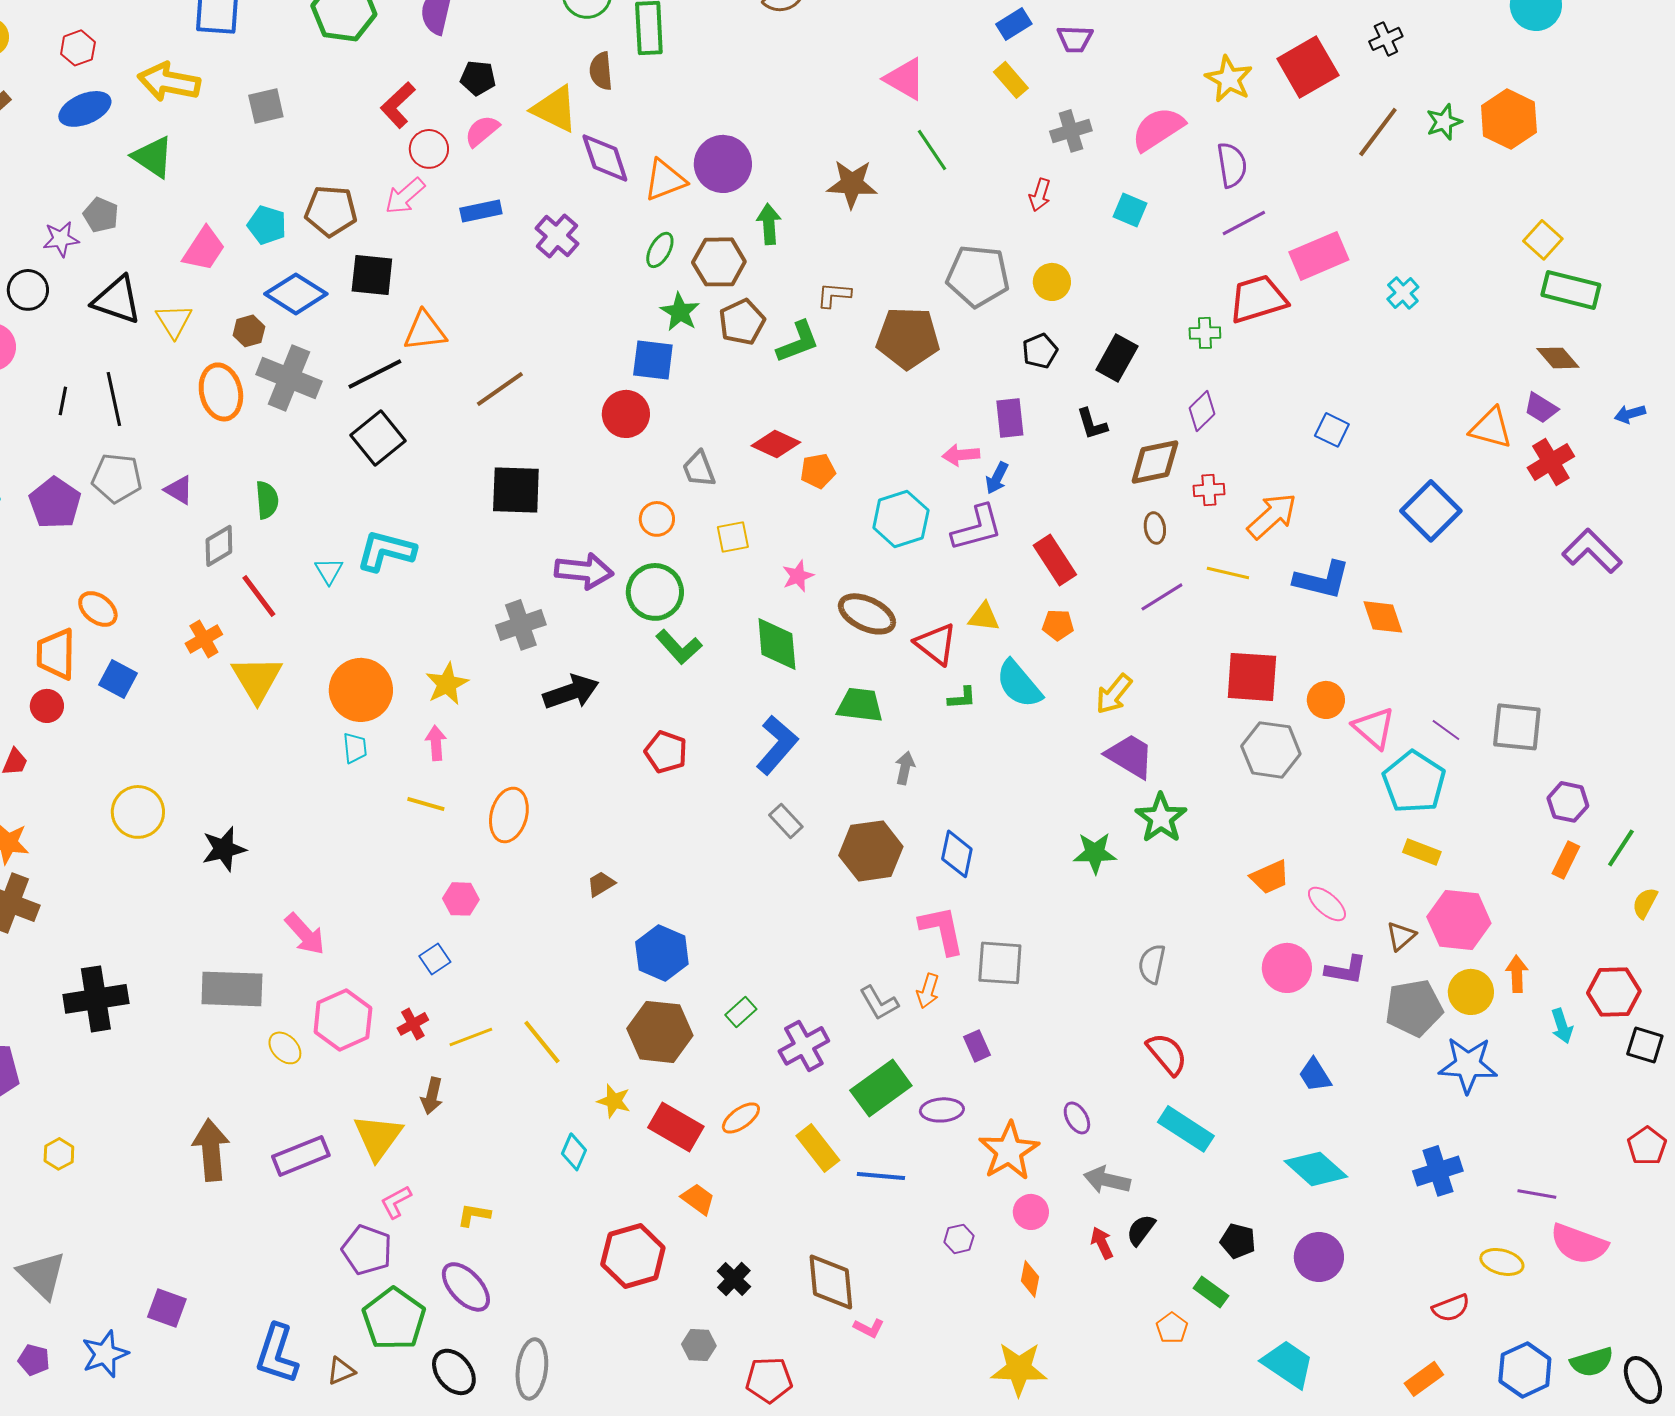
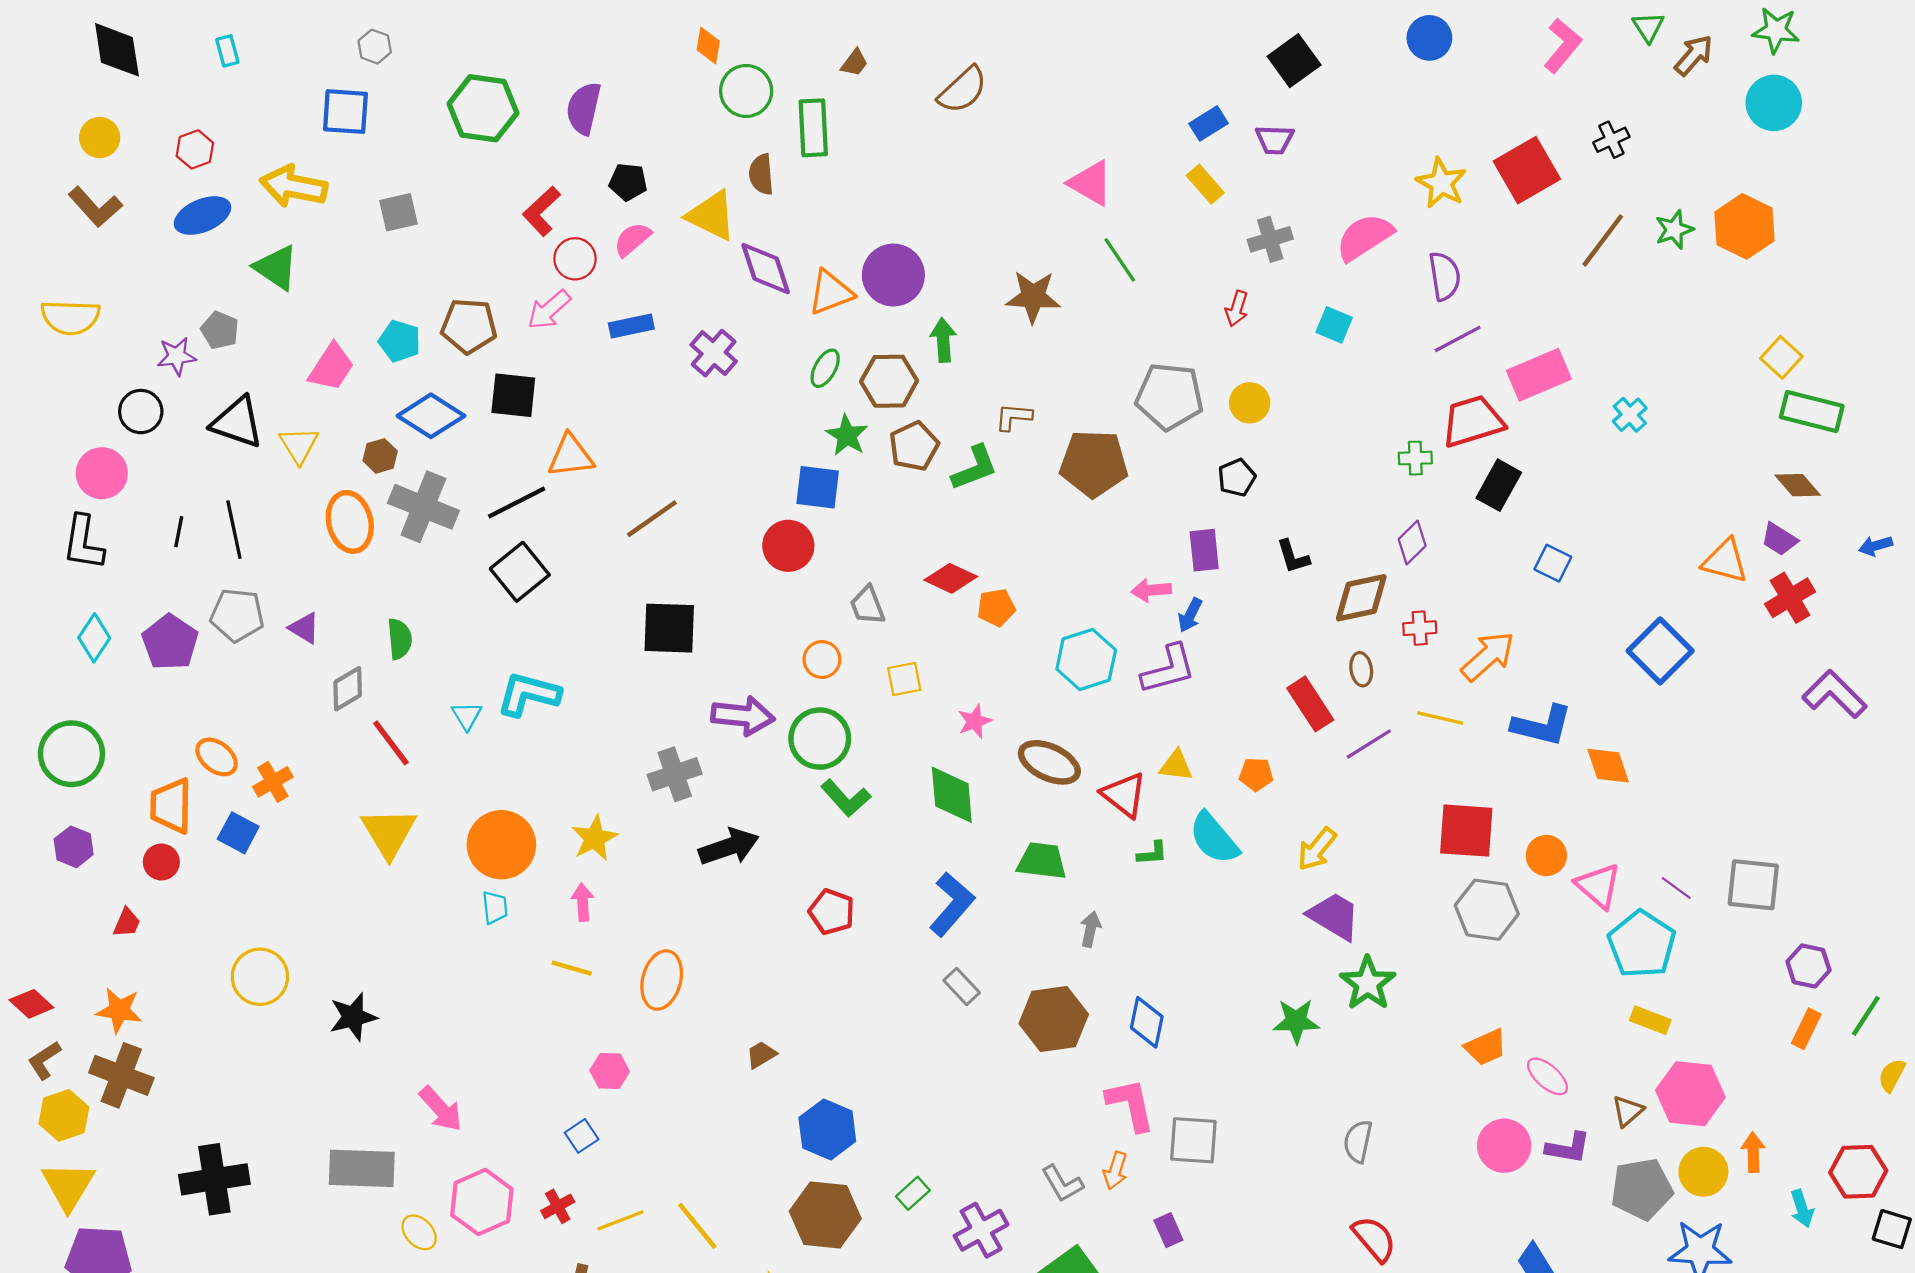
black rectangle: (1117, 358) -> (1499, 485), moved
red rectangle: (1055, 560) -> (1310, 704), moved
orange cross: (204, 639) -> (273, 782), moved

